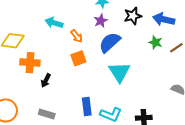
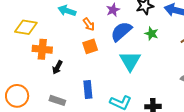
green star: (155, 42) -> (151, 34), moved
blue rectangle: (87, 106) -> (88, 90), moved

